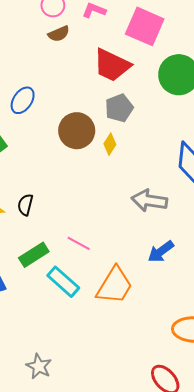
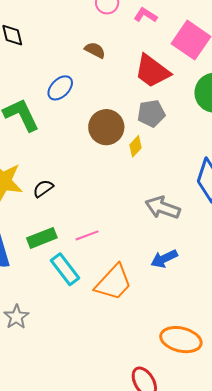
brown semicircle: (59, 34) -> (95, 50), moved, turned -140
black semicircle: (25, 205) -> (43, 188), turned 30
pink line: (79, 243) -> (87, 235), turned -60
gray star: (39, 366) -> (16, 317), moved

